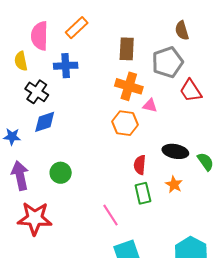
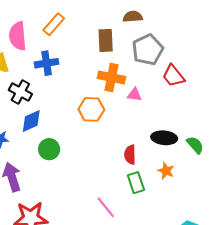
brown semicircle: (182, 30) -> (133, 17), moved, turned 108
orange hexagon: (125, 123) -> (91, 109), moved
green circle: (61, 173) -> (49, 149), moved

